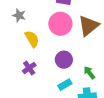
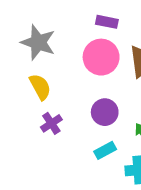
gray star: (19, 15) -> (38, 42), size x1.6
yellow semicircle: (32, 39) -> (40, 87), moved

